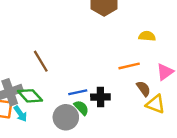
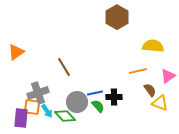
yellow semicircle: (147, 36) -> (153, 46), size x1.5
green diamond: (30, 96) -> (65, 116), moved
gray circle: (66, 117) -> (77, 102), moved

